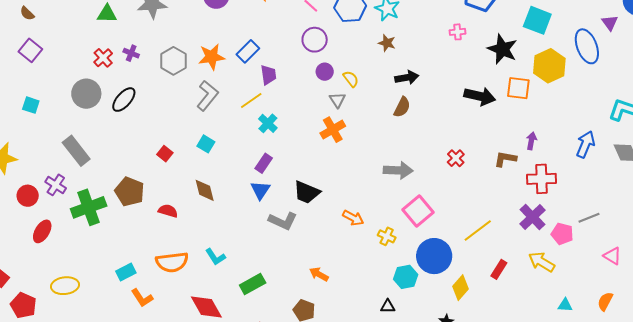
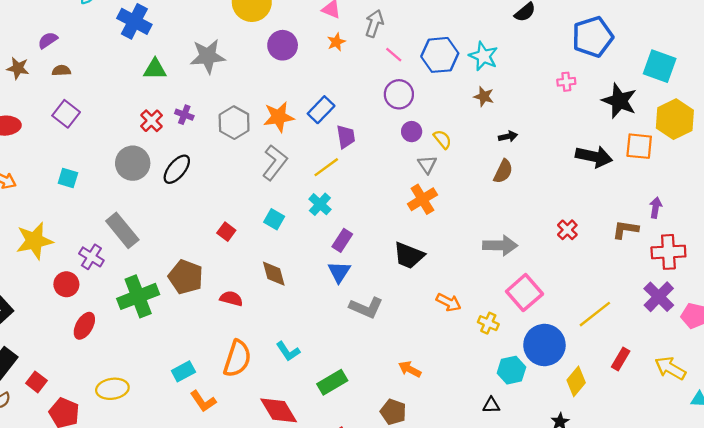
brown semicircle: (27, 13) -> (61, 71), turned 133
black arrow: (407, 78) -> (508, 136), size x0.7
cyan cross: (268, 123) -> (320, 204), moved
purple cross: (56, 185) -> (91, 257), moved
black trapezoid: (307, 192) -> (409, 255), moved
orange semicircle: (172, 262) -> (237, 359), turned -64
yellow arrow: (542, 262) -> (670, 368), moved

